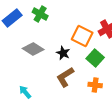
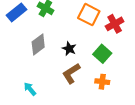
orange square: (82, 36) -> (89, 15), moved
gray diamond: (33, 49) -> (38, 44), turned -70

